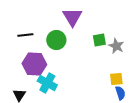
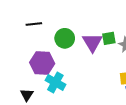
purple triangle: (72, 17) -> (92, 42), moved
black line: (25, 35) -> (34, 24), moved

